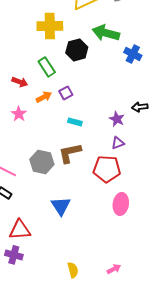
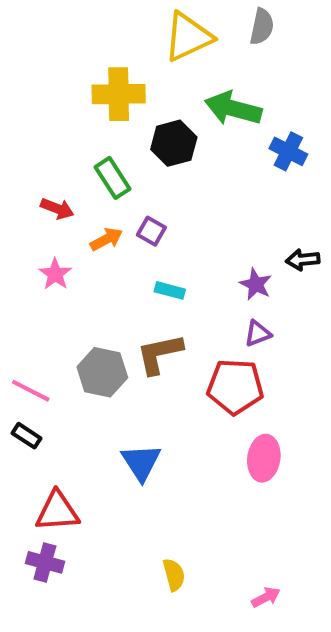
purple square: (66, 93) -> (151, 231), turned -32
pink arrow: (114, 269) -> (266, 597), moved
yellow semicircle: (73, 270) -> (174, 575), moved

